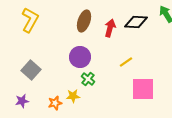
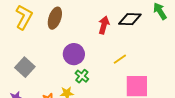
brown ellipse: (84, 21) -> (55, 18), moved

